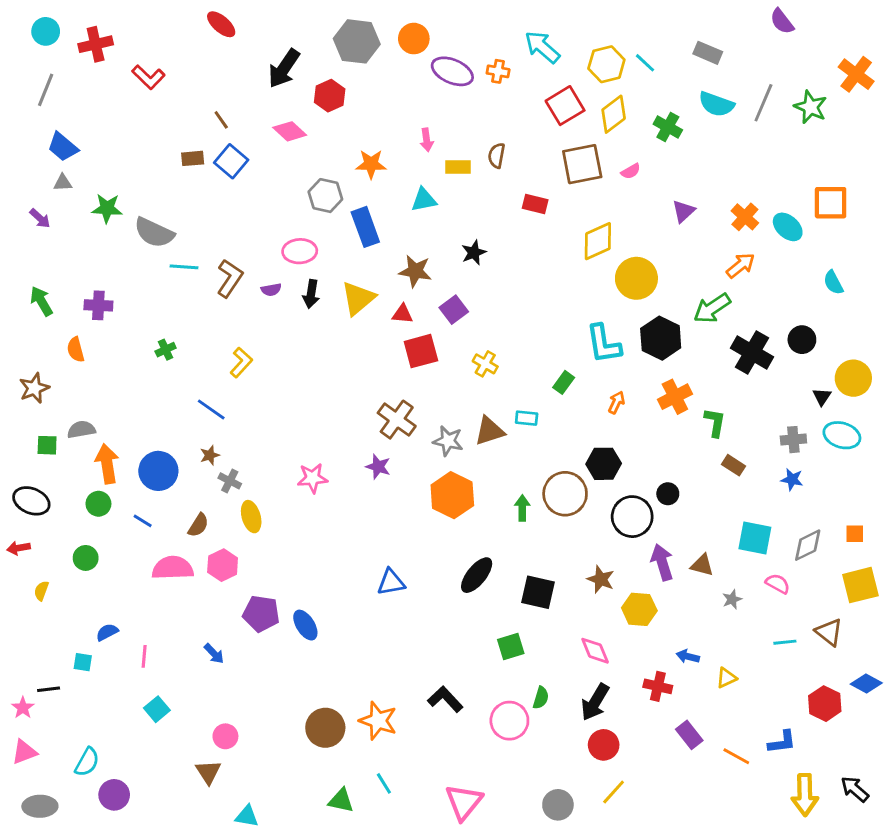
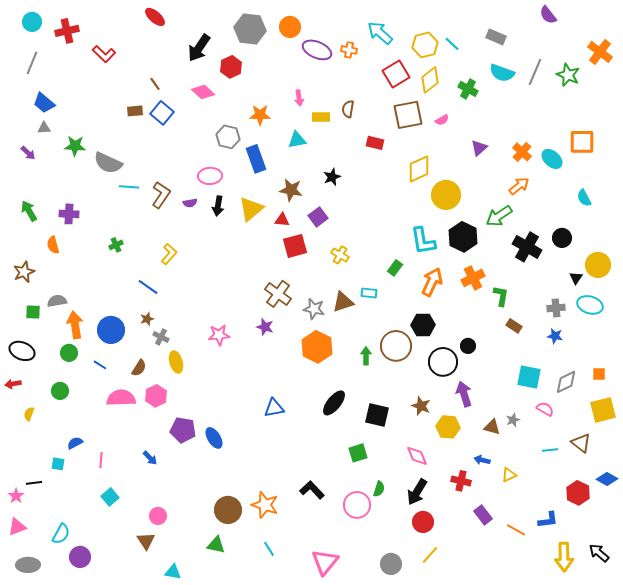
orange arrow: (616, 402) -> (432, 282), size x1.8
brown triangle: (702, 565) -> (492, 427), moved
green triangle: (341, 801) -> (216, 545), moved

